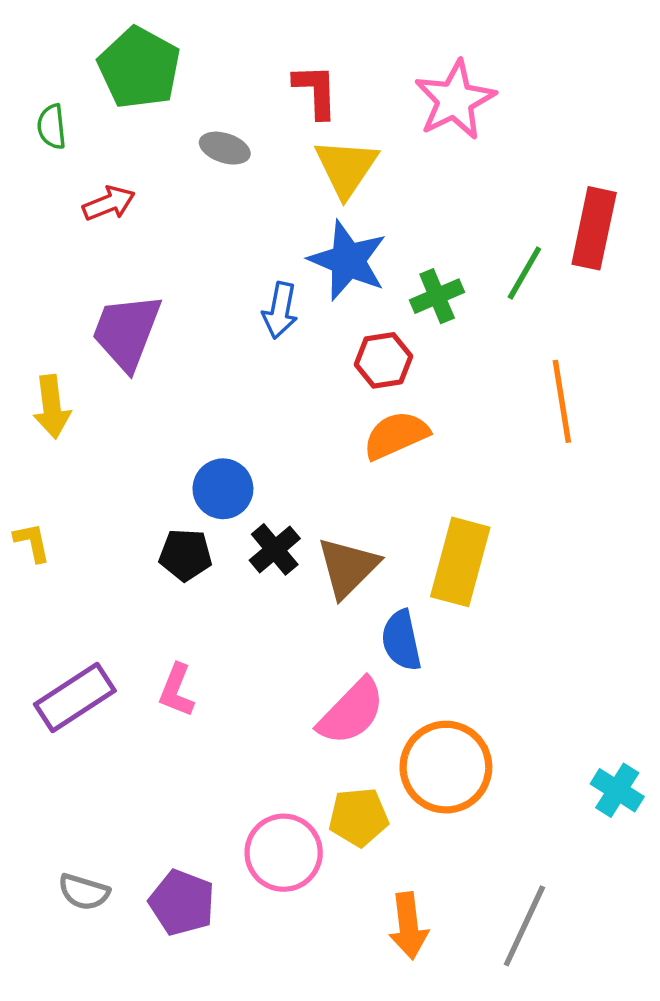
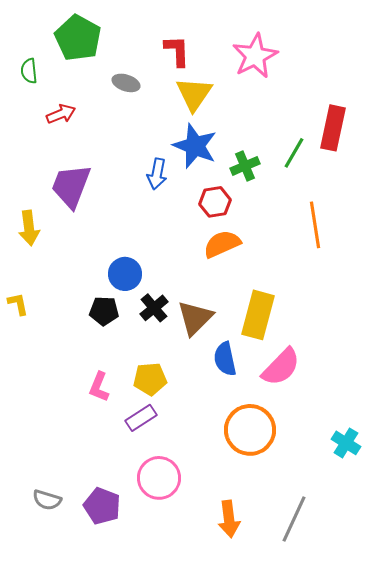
purple rectangle: (75, 697) -> (141, 418), moved, size x0.7
pink semicircle: (351, 712) -> (281, 367), moved
yellow pentagon: (359, 817) -> (150, 379), moved

